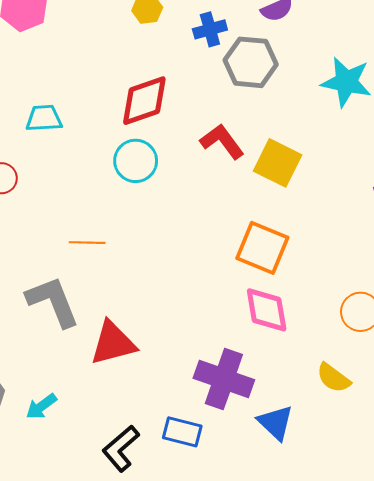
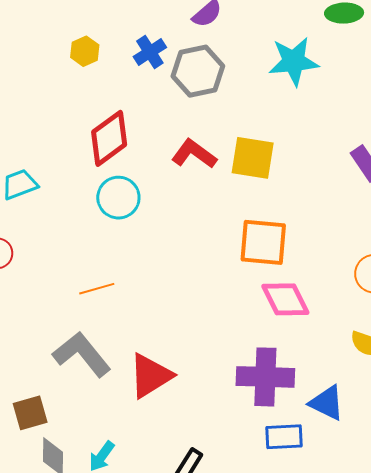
blue rectangle: (182, 432) -> (284, 437), moved

